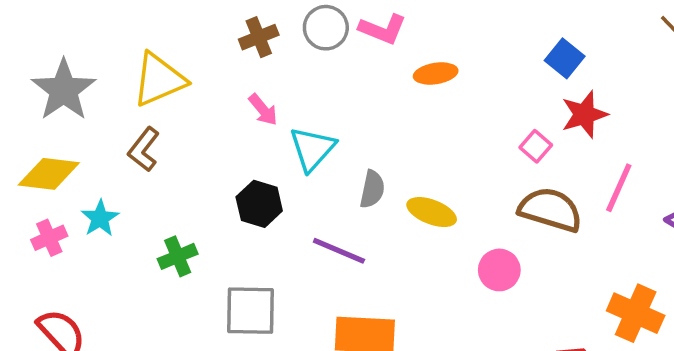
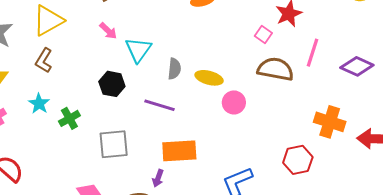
cyan star: (100, 218) -> (39, 104), moved
pink circle: (499, 270) -> (234, 102), moved

